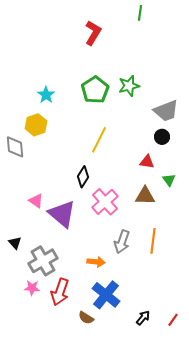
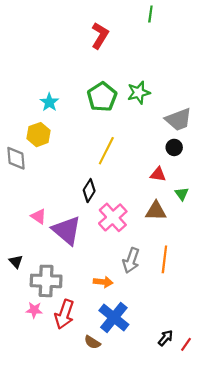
gray cross: (43, 261) -> (46, 281), turned 32
black arrow: (143, 318) -> (166, 338), moved

